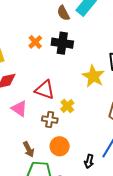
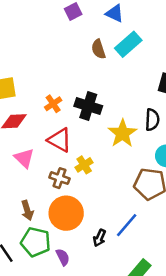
orange cross: (35, 42) -> (53, 104), moved
black cross: (62, 43) -> (88, 106), moved
orange circle: (60, 146) -> (66, 213), size x1.4

